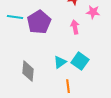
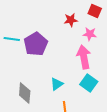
pink arrow: (75, 27) -> (84, 57), moved, size x1.6
cyan square: (80, 61) -> (89, 83), moved

